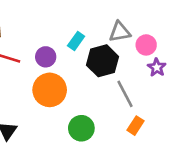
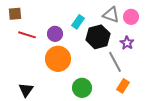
gray triangle: (120, 32) -> (111, 15), turned 30
pink circle: (146, 45) -> (131, 17), moved
purple star: (157, 67) -> (127, 43), moved

